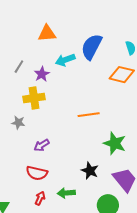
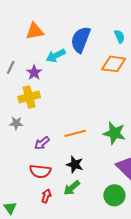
orange line: (89, 115) -> (75, 133), moved
black star: (90, 171) -> (75, 164), moved
green arrow: (66, 193) -> (72, 188), turned -30

